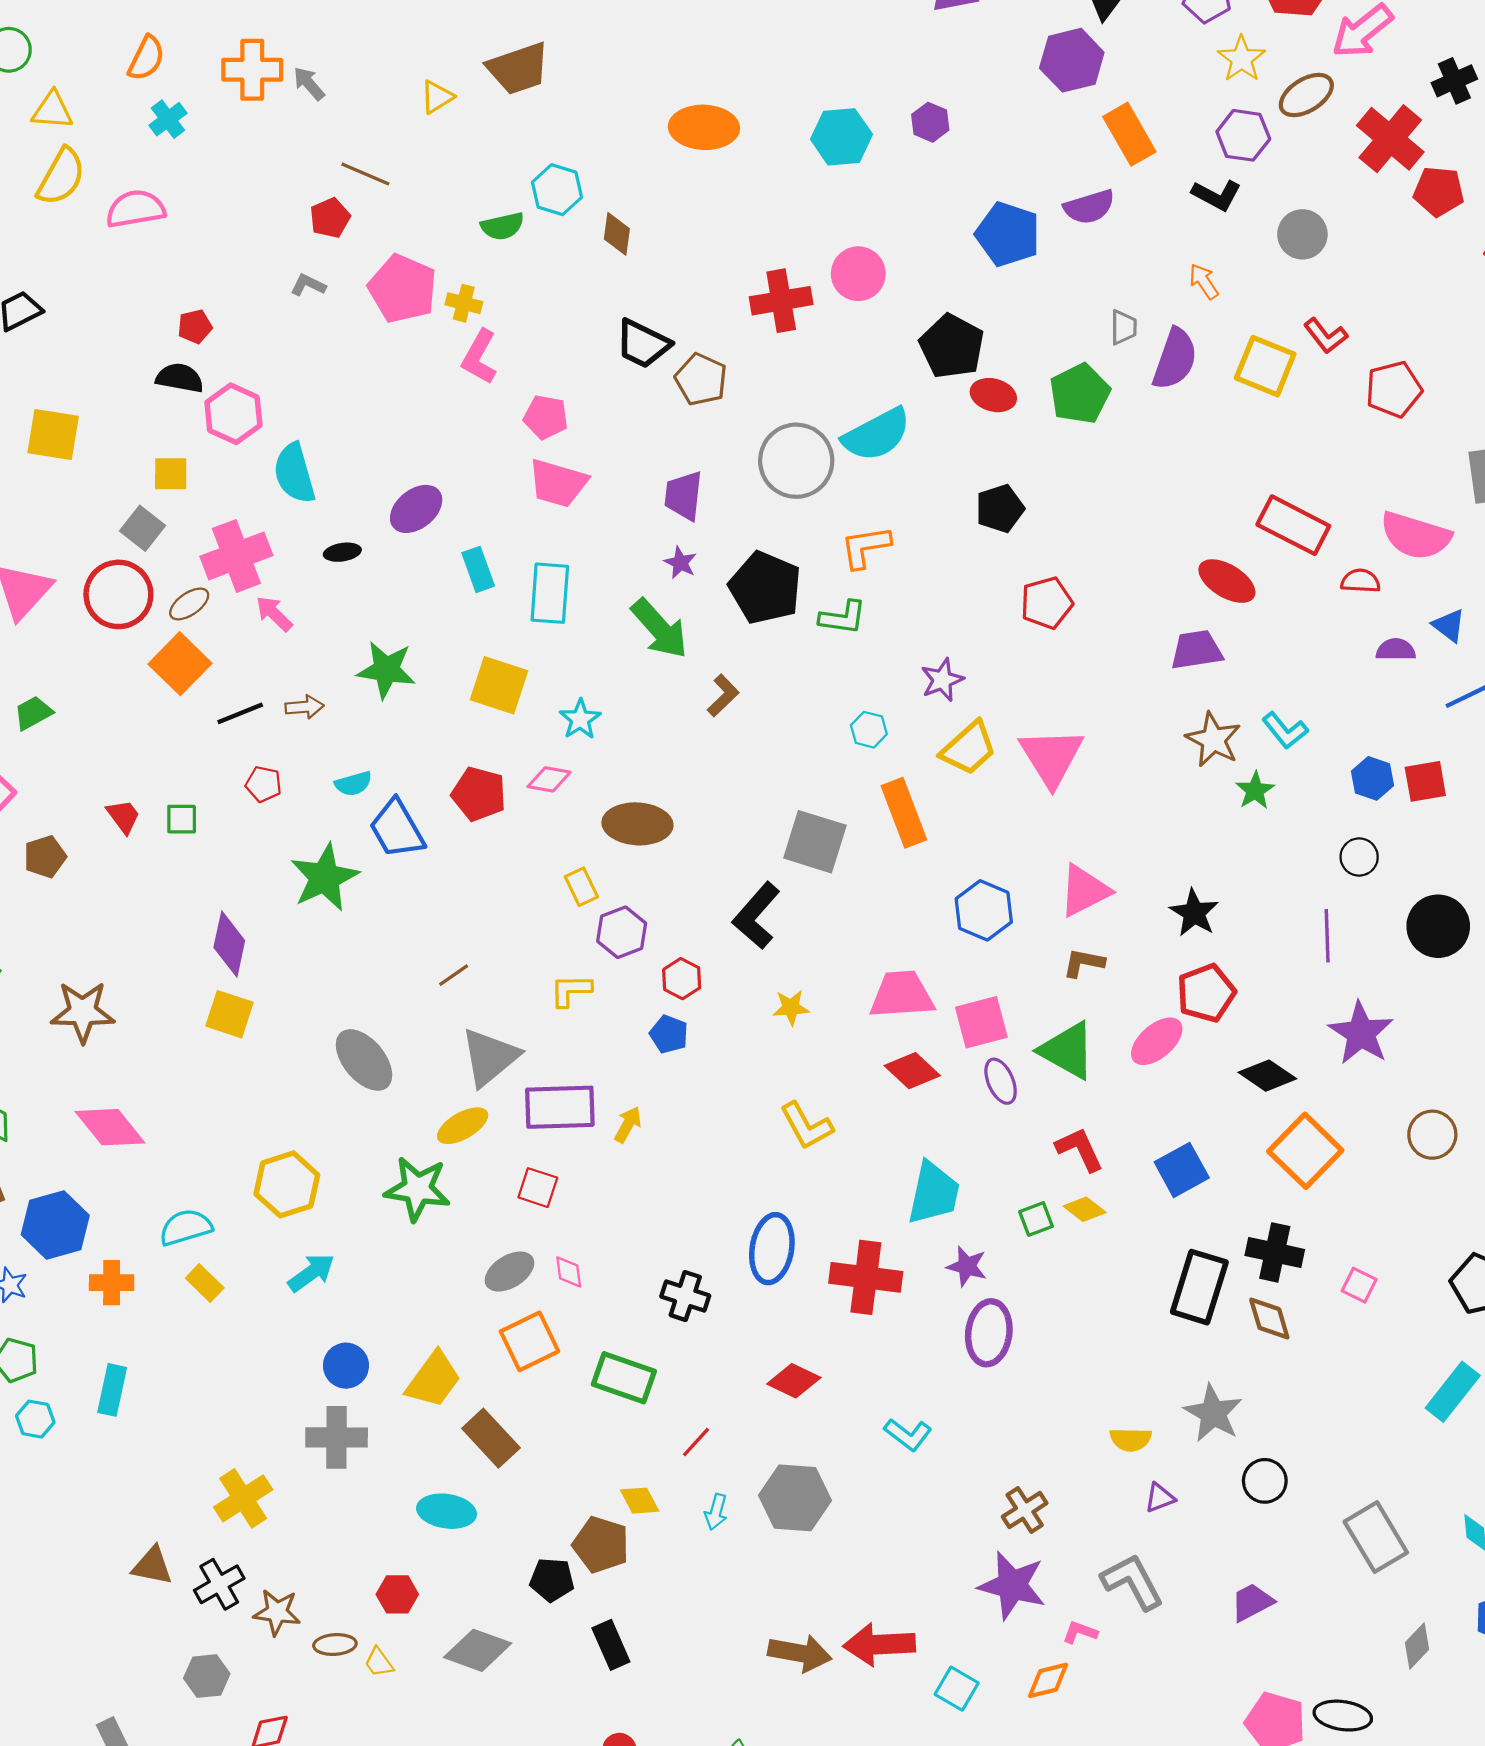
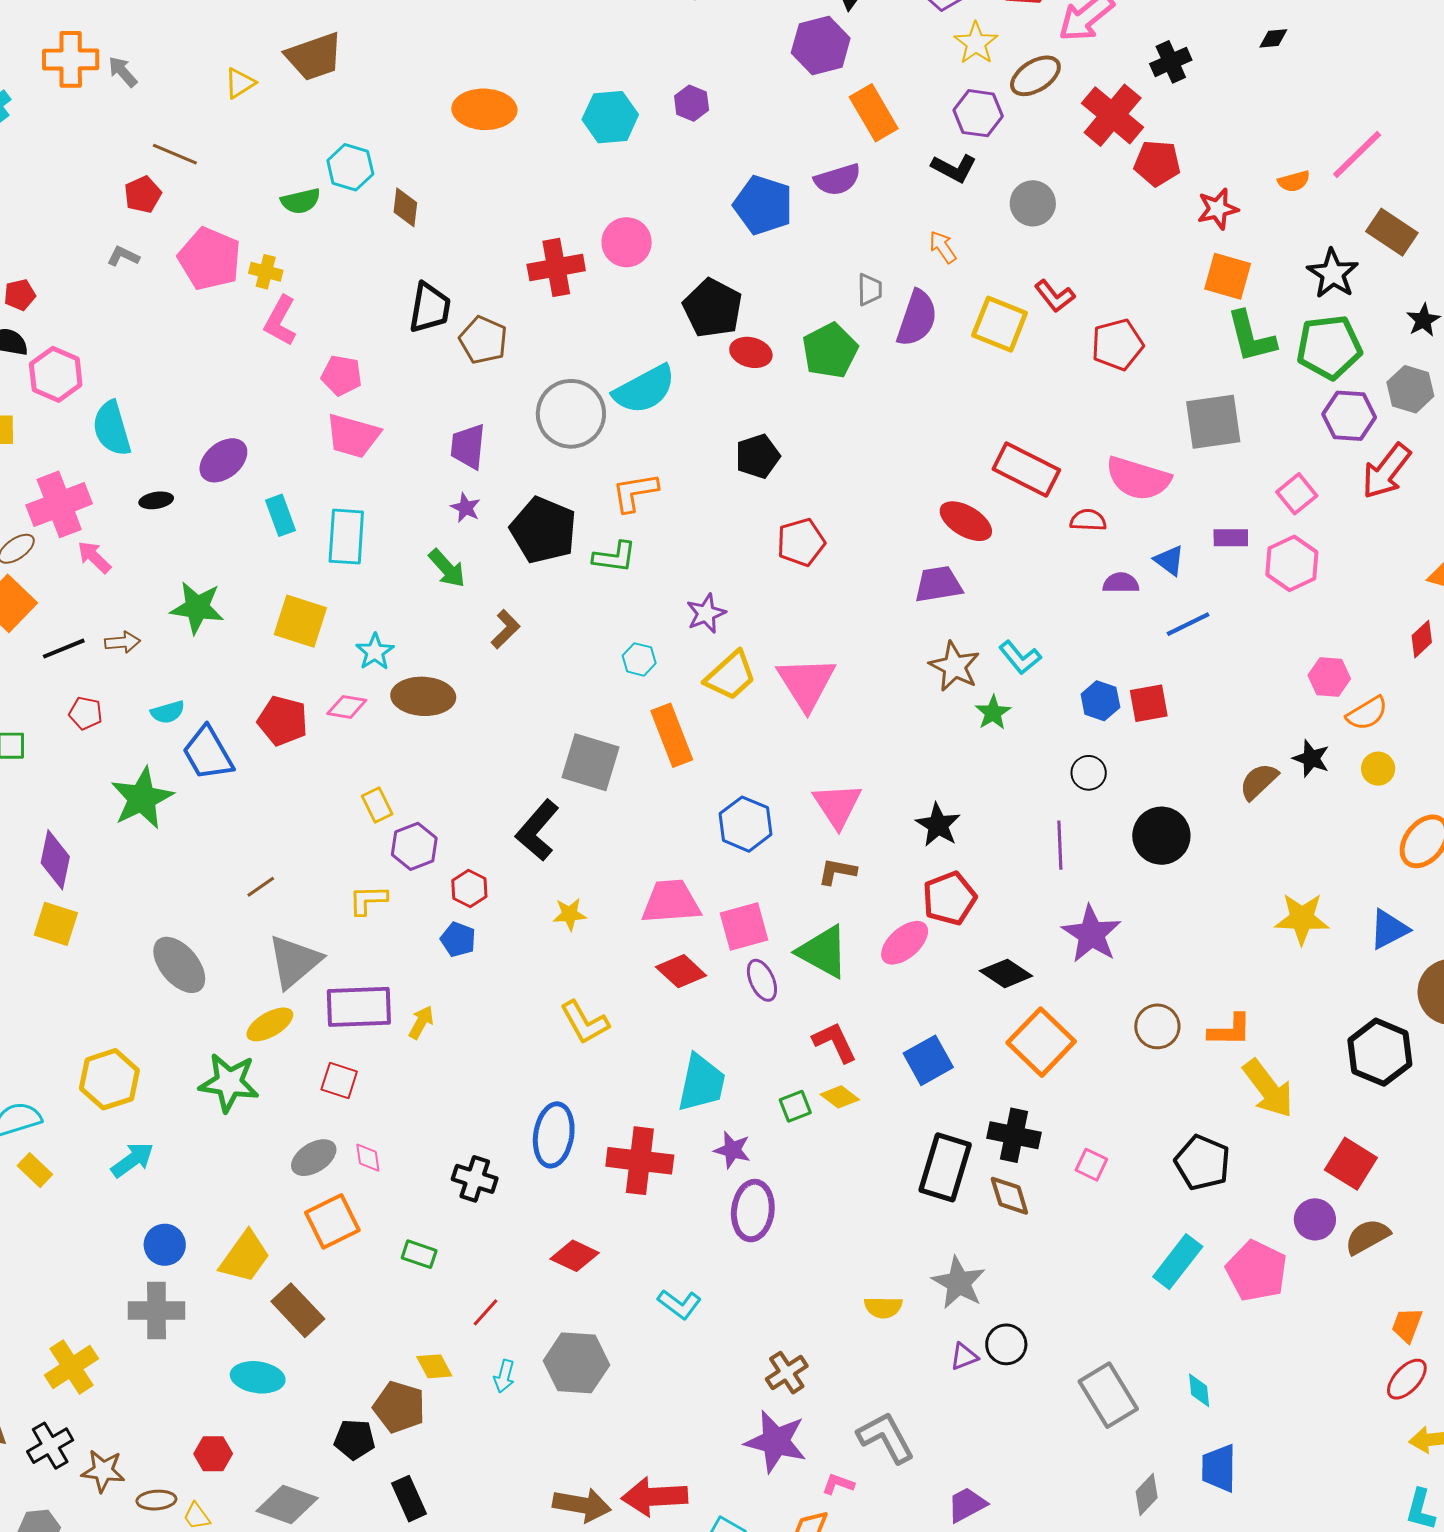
black trapezoid: (643, 344) -> (430, 308), turned -106
green arrow: (660, 629) -> (447, 568), size x0.7
brown ellipse: (637, 824) -> (423, 696), moved
pink triangle: (1084, 891) -> (837, 805), turned -36
green rectangle: (624, 1378) -> (419, 1254), size x0.6
purple triangle: (1160, 1498) -> (964, 1357), moved
purple trapezoid: (1252, 1602) -> (967, 1505), moved

